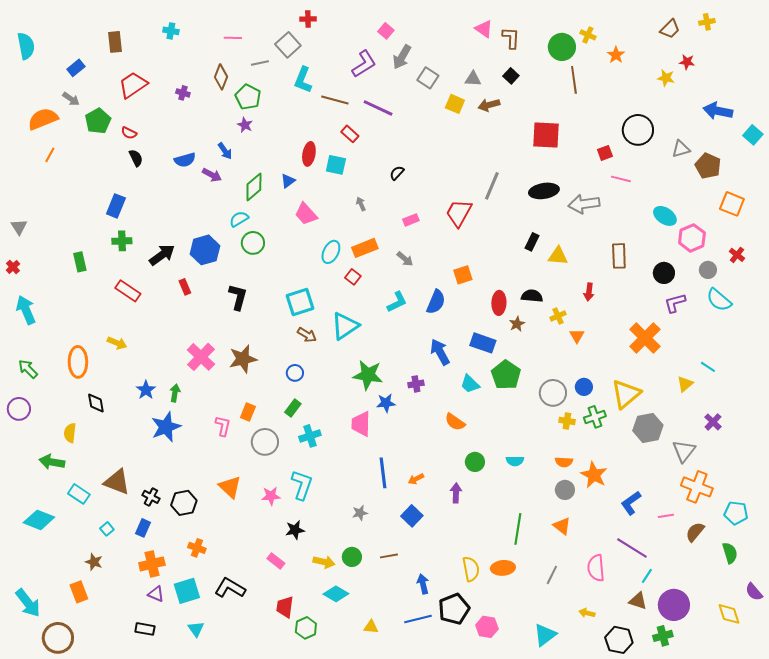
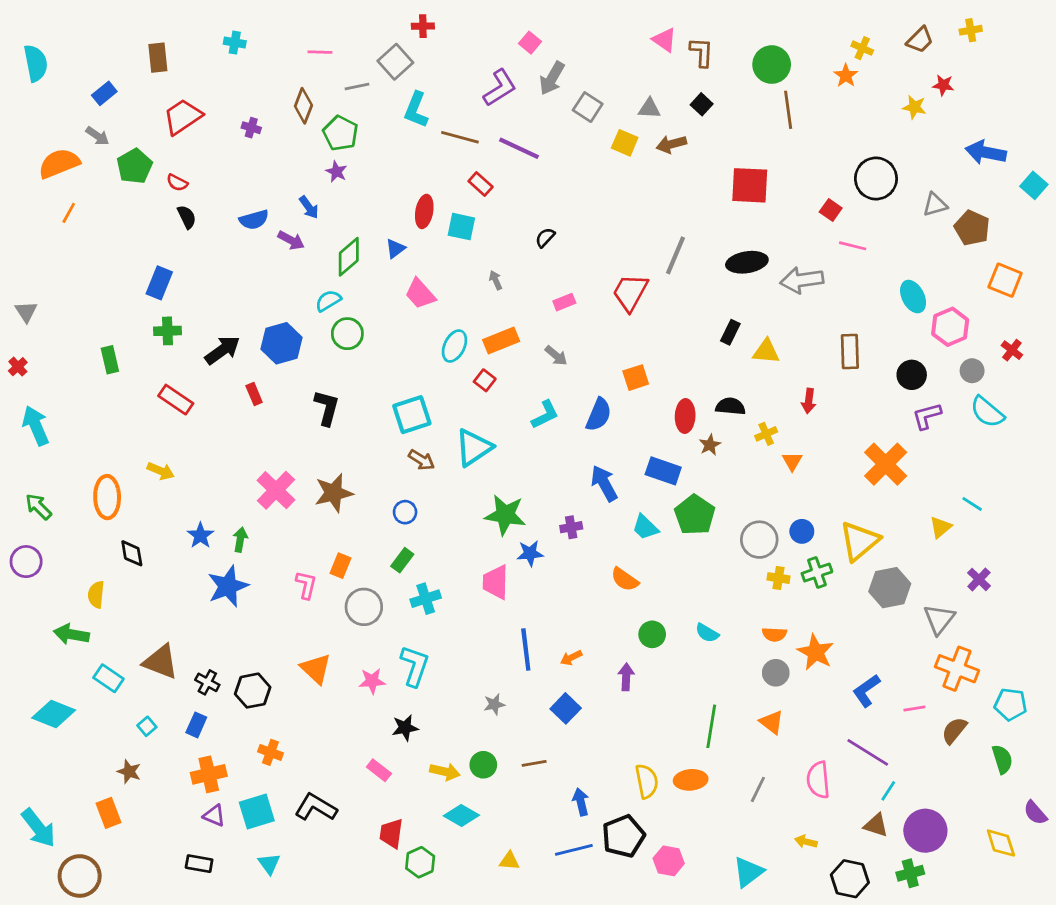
yellow cross: (588, 35) -> (862, 48), moved
red square: (605, 153) -> (831, 210), turned -35
cyan ellipse: (665, 216) -> (913, 297), turned 30
cyan semicircle: (515, 461) -> (707, 633), turned 30

